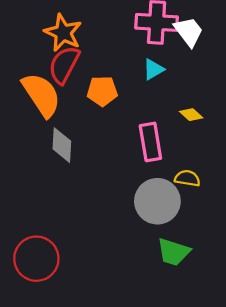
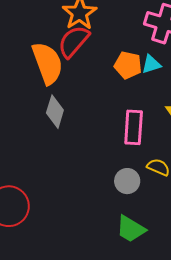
orange pentagon: (102, 91) -> (128, 65), moved
gray circle: (157, 201) -> (127, 181), size x0.6

